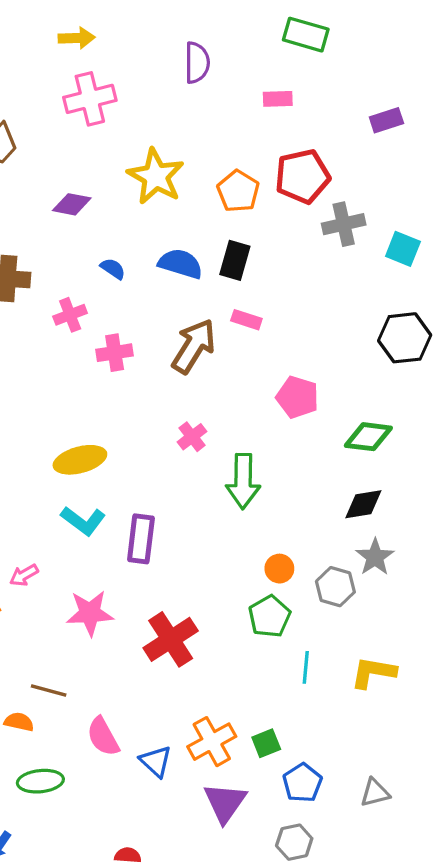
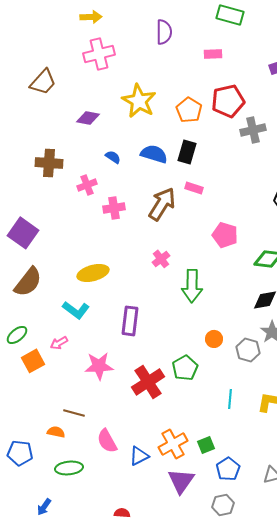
cyan L-shape: (83, 521) -> (76, 310), moved
green pentagon: (269, 616) -> (185, 368), moved
blue triangle: (156, 761) -> (139, 456), turned 50

